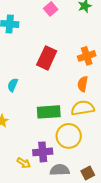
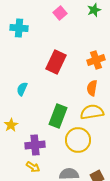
green rectangle: (49, 112) -> (58, 116), turned -65
purple cross: (43, 152) -> (35, 145), moved

